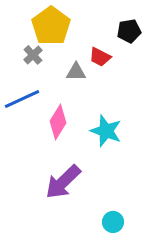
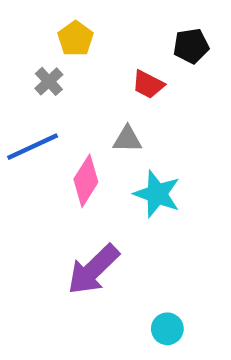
yellow pentagon: (51, 26) -> (76, 39), size x0.6
gray triangle: (76, 72) -> (127, 139), moved

